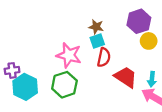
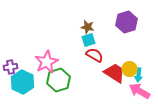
yellow circle: (149, 41) -> (130, 69), moved
pink star: (69, 55) -> (46, 62), moved, turned 30
red semicircle: (104, 57) -> (94, 55), turned -72

